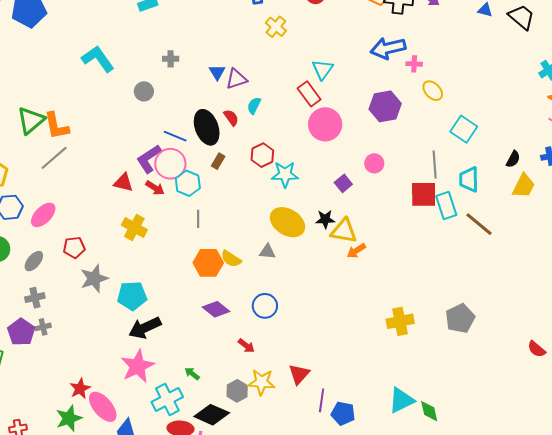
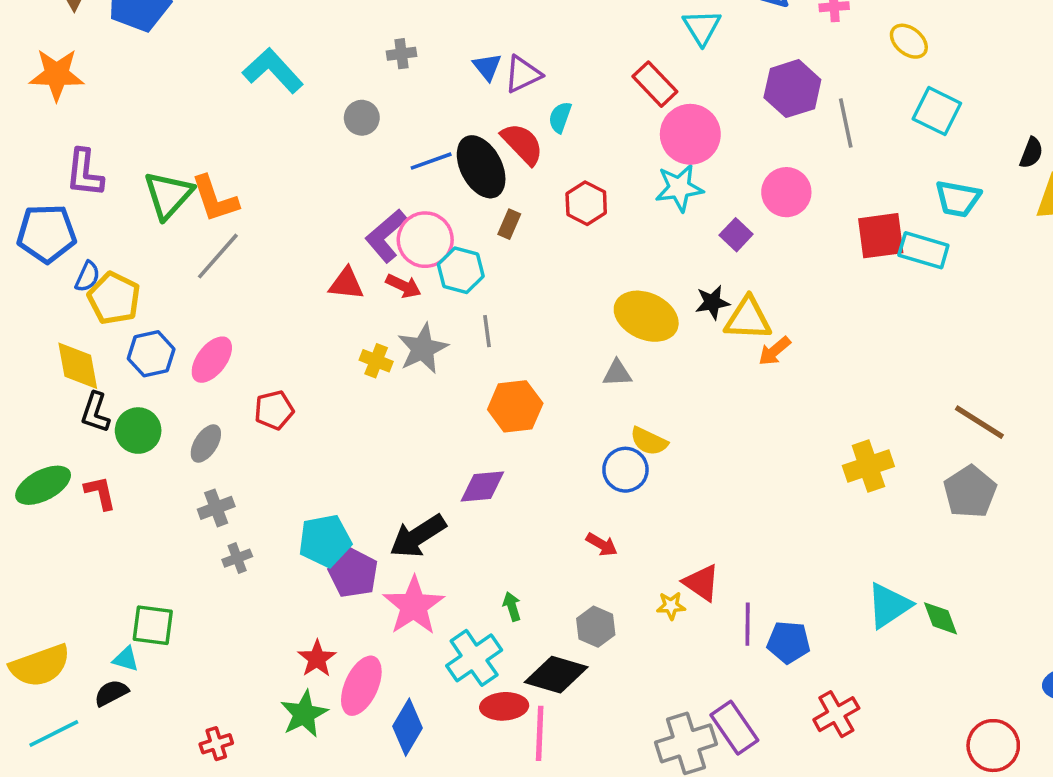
cyan triangle: (323, 69) -> (702, 27), moved
yellow ellipse: (433, 91) -> (909, 41), moved
red semicircle: (231, 118) -> (522, 144), size x1.5
blue line: (175, 136) -> (431, 161), moved, turned -35
pink circle: (374, 163) -> (786, 192), size x1.4
gray line: (435, 165) -> (846, 123), moved
cyan star: (285, 174) -> (679, 188), moved
cyan trapezoid: (469, 179) -> (958, 199), turned -72
cyan rectangle: (446, 206) -> (923, 250), turned -48
brown line: (479, 224) -> (979, 422), moved
yellow cross: (134, 227) -> (376, 361), size x0.7
yellow semicircle: (231, 259) -> (649, 441), moved
gray star: (94, 278) -> (423, 349), moved
cyan pentagon: (132, 296) -> (325, 541), moved
purple diamond: (216, 309) -> (482, 487), moved, turned -36
gray pentagon: (460, 318) -> (970, 492), moved
purple pentagon: (21, 332) -> (353, 573), moved
green arrow: (192, 374) -> (512, 606), turned 42
red triangle: (299, 374) -> (701, 583), turned -30
yellow star: (262, 382) -> (671, 606), moved, size x0.6
pink ellipse: (103, 407) -> (361, 686), turned 72

